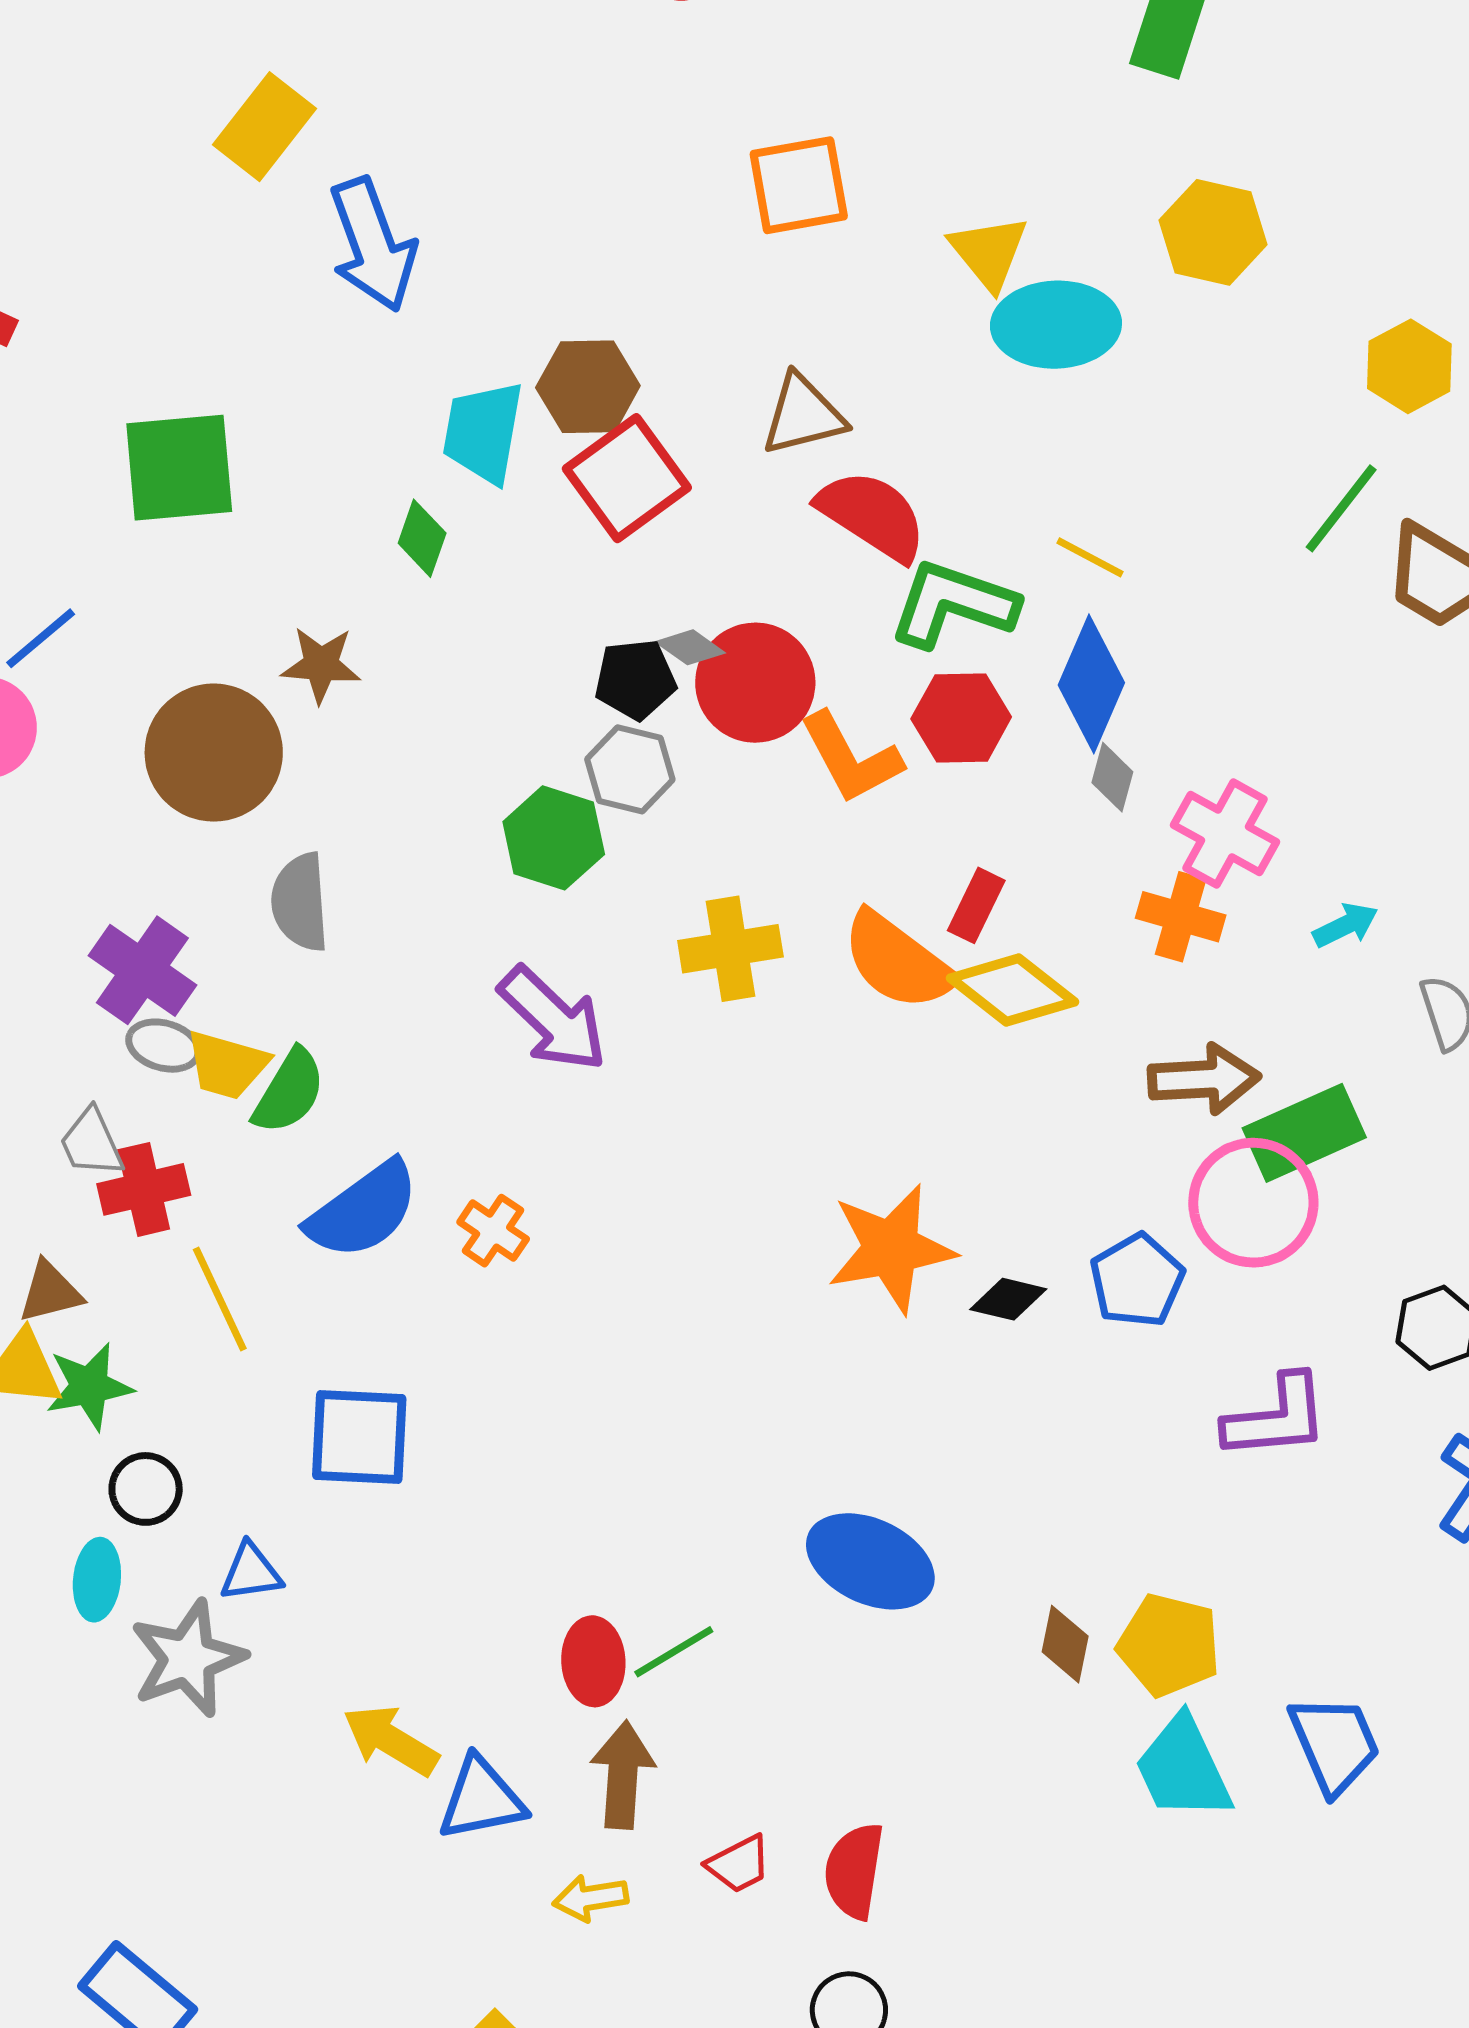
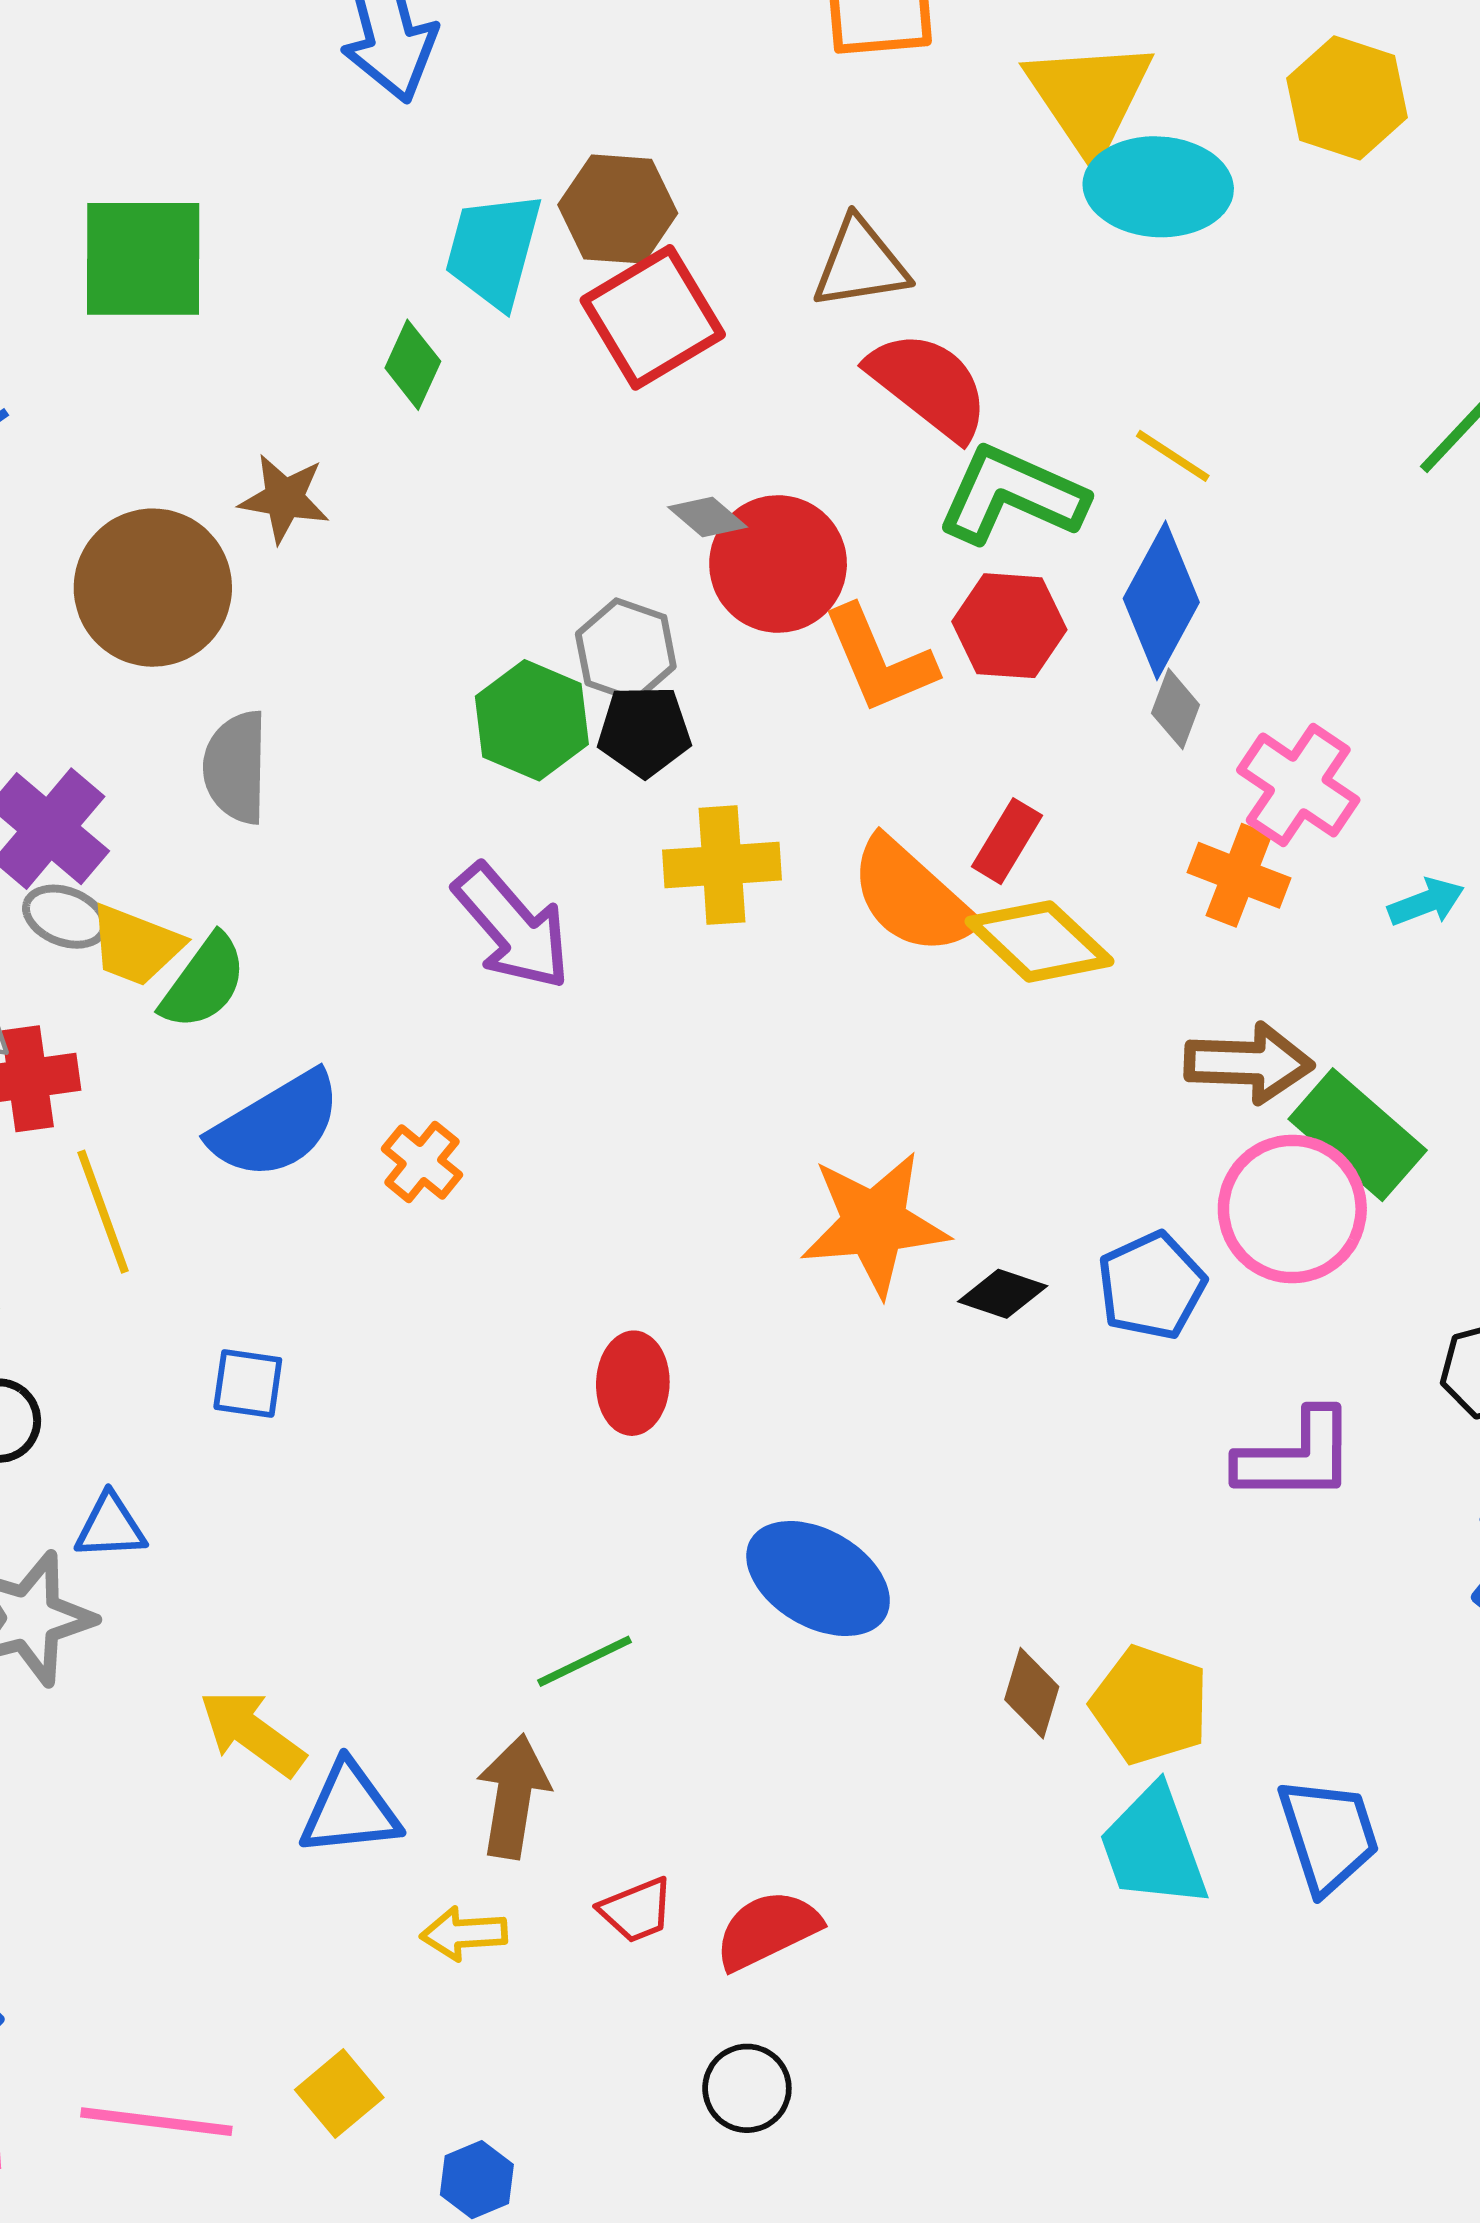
yellow triangle: (989, 252) -> (1089, 97), size x1.4
black pentagon: (635, 679) -> (644, 731), moved
green rectangle: (1304, 1133) -> (1358, 1135), turned 60
blue square: (359, 1437) -> (248, 1384), size x0.6
red ellipse: (593, 1661) -> (633, 1383), moved
red semicircle: (854, 1871) -> (767, 1930), turned 50

